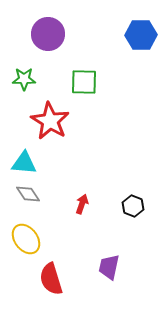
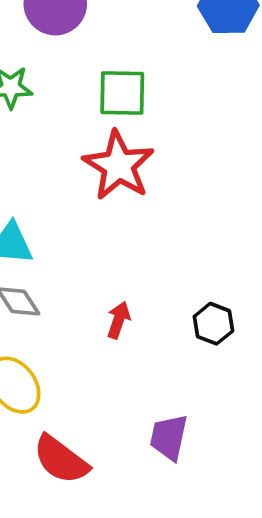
red star: (50, 121) -> (119, 166), moved
red semicircle: (51, 279) -> (61, 460), turned -36

